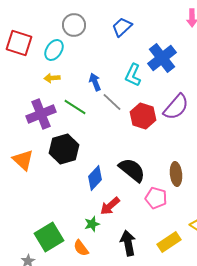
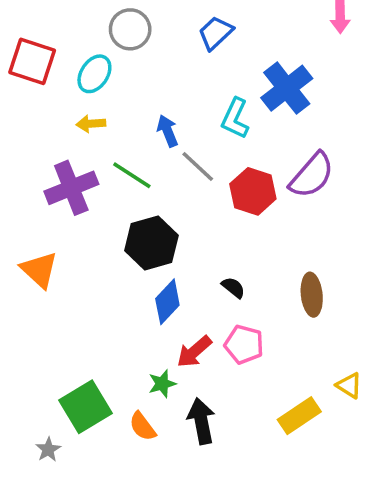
black hexagon: (64, 149) -> (151, 243), moved
black semicircle: (132, 170) -> (233, 288), size x0.5
pink pentagon: (156, 198) -> (244, 344), moved
black arrow: (128, 243) -> (201, 421), moved

